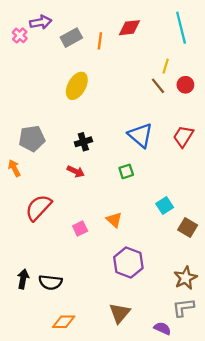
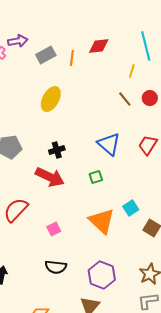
yellow line: (166, 66) -> (132, 71), moved
red arrow: (76, 171) -> (50, 177), size x1.8
orange triangle: (114, 220) -> (102, 221), moved, size x1.8
purple hexagon: (128, 263) -> (102, 275), moved
black semicircle: (50, 282) -> (56, 267), moved

